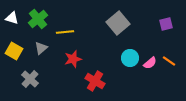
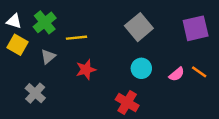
purple square: (166, 24) -> (196, 28), size x1.6
yellow square: (14, 51) -> (18, 45), moved
cyan circle: (130, 58) -> (141, 68), moved
red cross: (95, 81) -> (127, 103), moved

